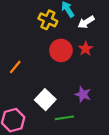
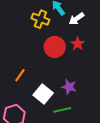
orange line: (15, 67) -> (20, 75), moved
purple star: (83, 94) -> (69, 87), moved

